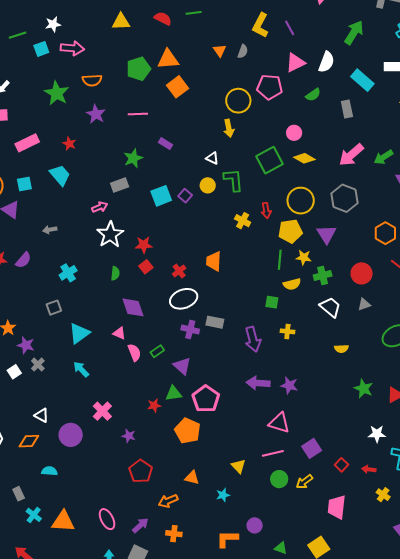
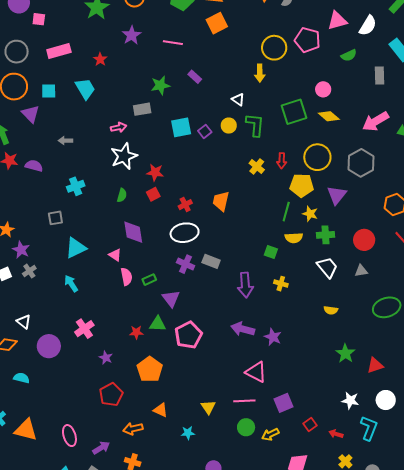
purple semicircle: (23, 260) -> (34, 166), turned -126
orange pentagon: (188, 431) -> (150, 369), moved

